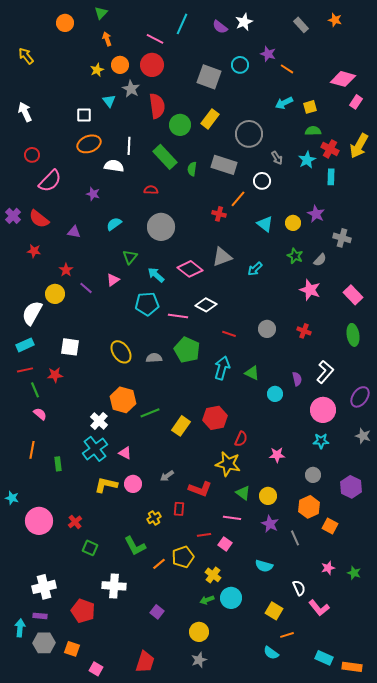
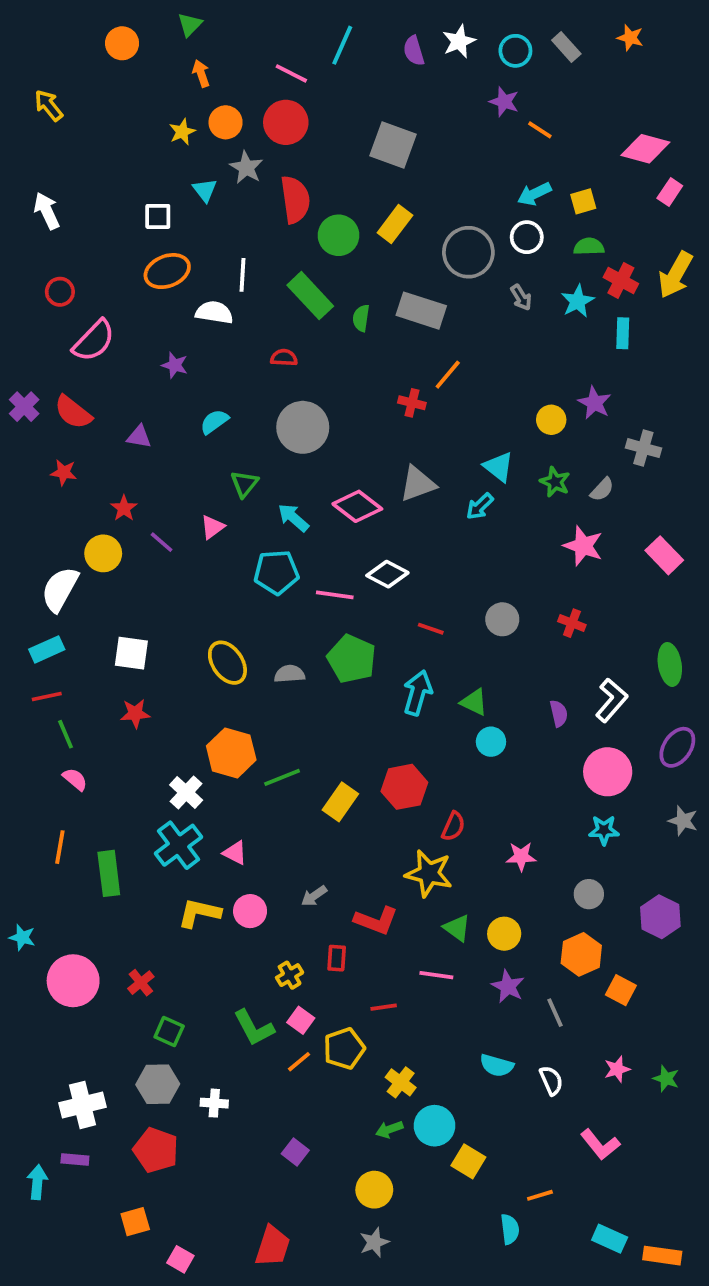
purple semicircle: (220, 27) -> (414, 51), turned 35
cyan circle: (240, 65) -> (515, 51), moved
white circle: (262, 181) -> (527, 237), moved
cyan triangle: (265, 224) -> (499, 467), moved
green ellipse: (353, 335) -> (670, 664), moved
red star: (55, 375) -> (135, 713), moved
cyan circle: (275, 394) -> (491, 742), moved
green rectangle: (58, 464) -> (109, 873), size x1.6
pink square: (225, 544) -> (301, 1020), moved
white cross: (114, 586) -> (214, 1103), size x0.6
white semicircle: (299, 588) -> (551, 1080), moved
yellow square: (274, 611) -> (468, 1161), moved
gray hexagon: (44, 643) -> (158, 1084), moved
orange square: (72, 649) -> (135, 1222), turned -35
cyan semicircle: (271, 653) -> (510, 1229), turned -133

